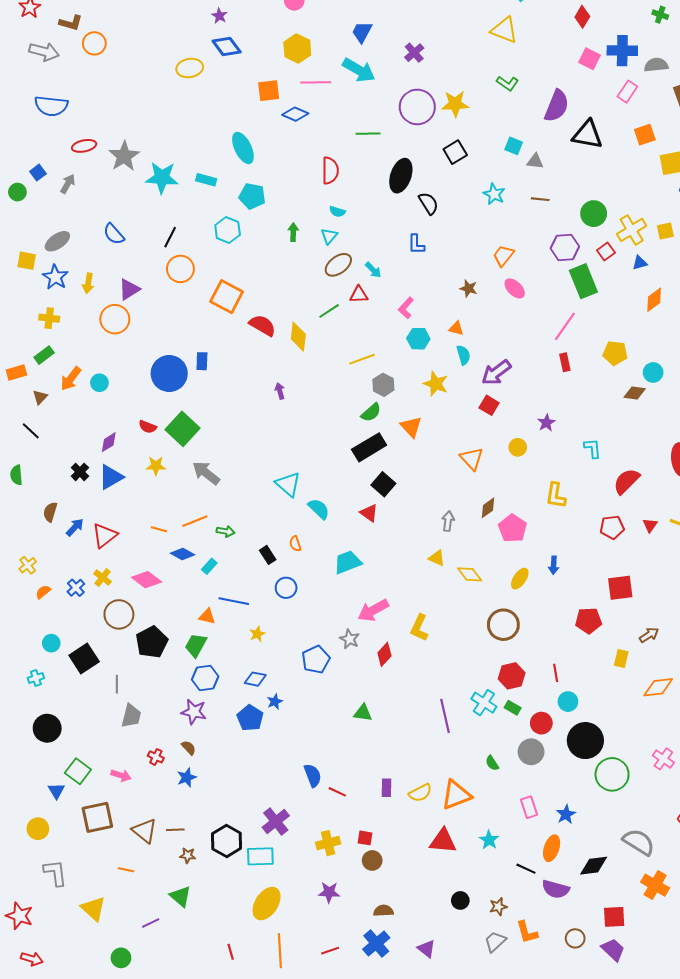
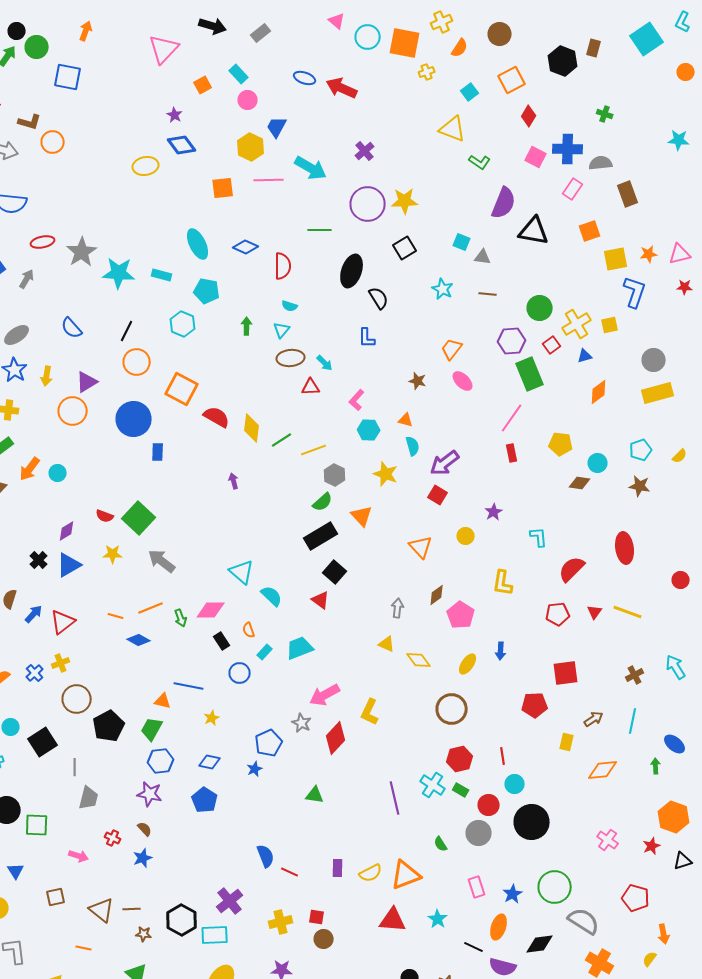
blue trapezoid: (362, 32) -> (277, 127), moved
green L-shape: (507, 83) -> (480, 162), moved
blue diamond: (295, 114) -> (246, 247), moved
brown ellipse: (338, 265) -> (291, 358), turned 32
green line: (329, 311) -> (282, 440), moved
blue circle: (169, 374) -> (134, 419), moved
green arrow: (226, 531) -> (181, 618), turned 60
cyan rectangle: (209, 566) -> (265, 652), moved
yellow cross: (103, 578) -> (61, 663), turned 30
pink diamond: (147, 580) -> (211, 610), moved, turned -36
red diamond: (384, 654) -> (336, 738), size x1.4
blue star: (275, 702) -> (255, 769), moved
green square: (78, 771) -> (37, 825), moved, turned -35
green circle: (612, 774) -> (555, 887), moved
brown square: (97, 817) -> (56, 897), size x0.6

